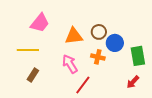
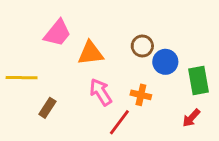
orange triangle: (74, 36) -> (91, 53), moved
yellow line: (28, 50) -> (22, 78), moved
orange cross: (98, 57) -> (141, 95), moved

